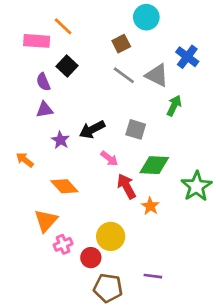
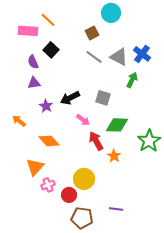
blue cross: (187, 57) -> (142, 54), moved

